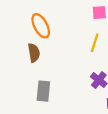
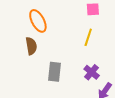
gray rectangle: (43, 91) -> (55, 72), moved

